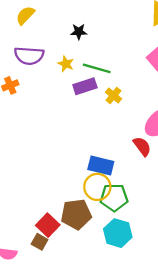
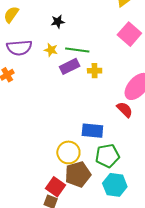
yellow cross: (113, 96) -> (95, 71), turned -32
yellow circle: (97, 187) -> (68, 152), moved

